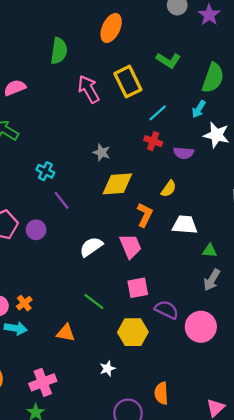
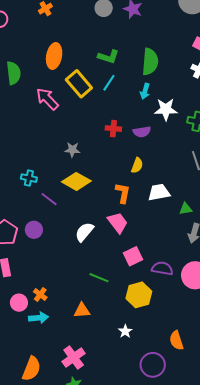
orange ellipse: (111, 28) -> (54, 56), moved
cyan line: (158, 113) -> (109, 83), moved
yellow diamond: (117, 184) -> (76, 181), moved, turned 48

